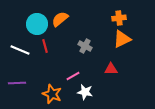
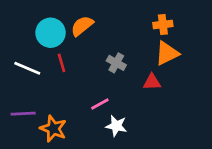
red triangle: (111, 69) -> (152, 82), moved
orange star: (52, 94) -> (53, 129), moved

